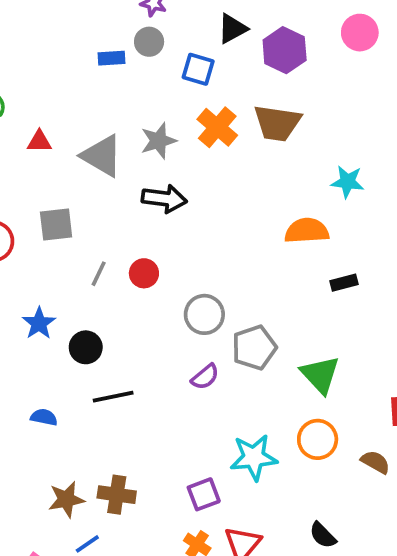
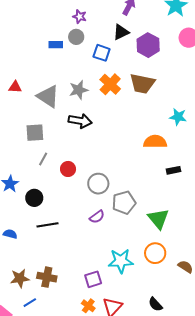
gray square: (56, 224) -> (35, 133), moved
red circle: (144, 273) -> (68, 169), moved

